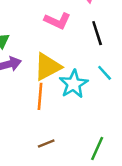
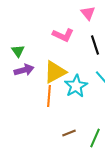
brown line: (46, 144) -> (69, 133), moved

